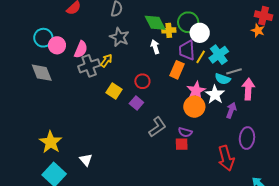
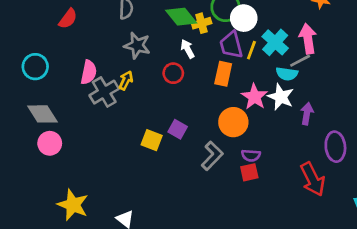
pink circle: (57, 45) -> (50, 143), moved
red circle: (142, 81) -> (173, 73), moved
pink arrow: (248, 89) -> (308, 39), moved
yellow square: (114, 91) -> (152, 140), moved
orange circle: (194, 107) -> (233, 122), moved

